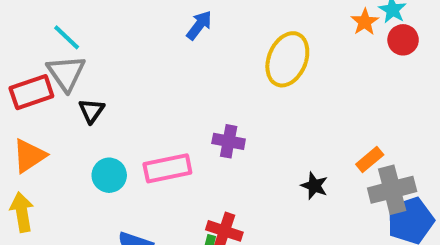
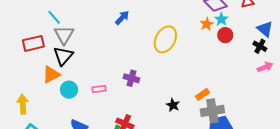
gray triangle: (66, 73) -> (64, 35), moved
black triangle: (92, 111) -> (63, 56), size x1.5
orange triangle: (29, 156) -> (51, 75), moved
pink rectangle: (167, 168) -> (99, 89), size x0.6

